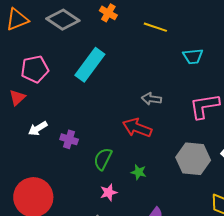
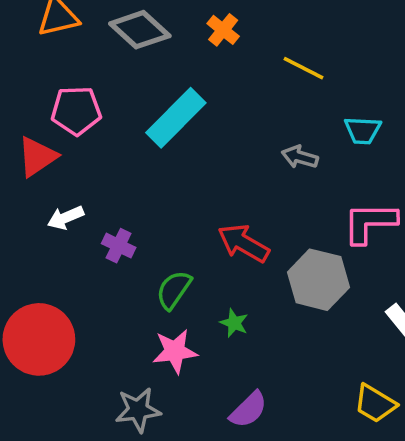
red triangle: (17, 97) -> (37, 157), size x1.4
gray arrow: (151, 99) -> (300, 157), moved
gray hexagon: (193, 159) -> (318, 280), moved
pink star: (109, 192) -> (175, 351), size x1.4

